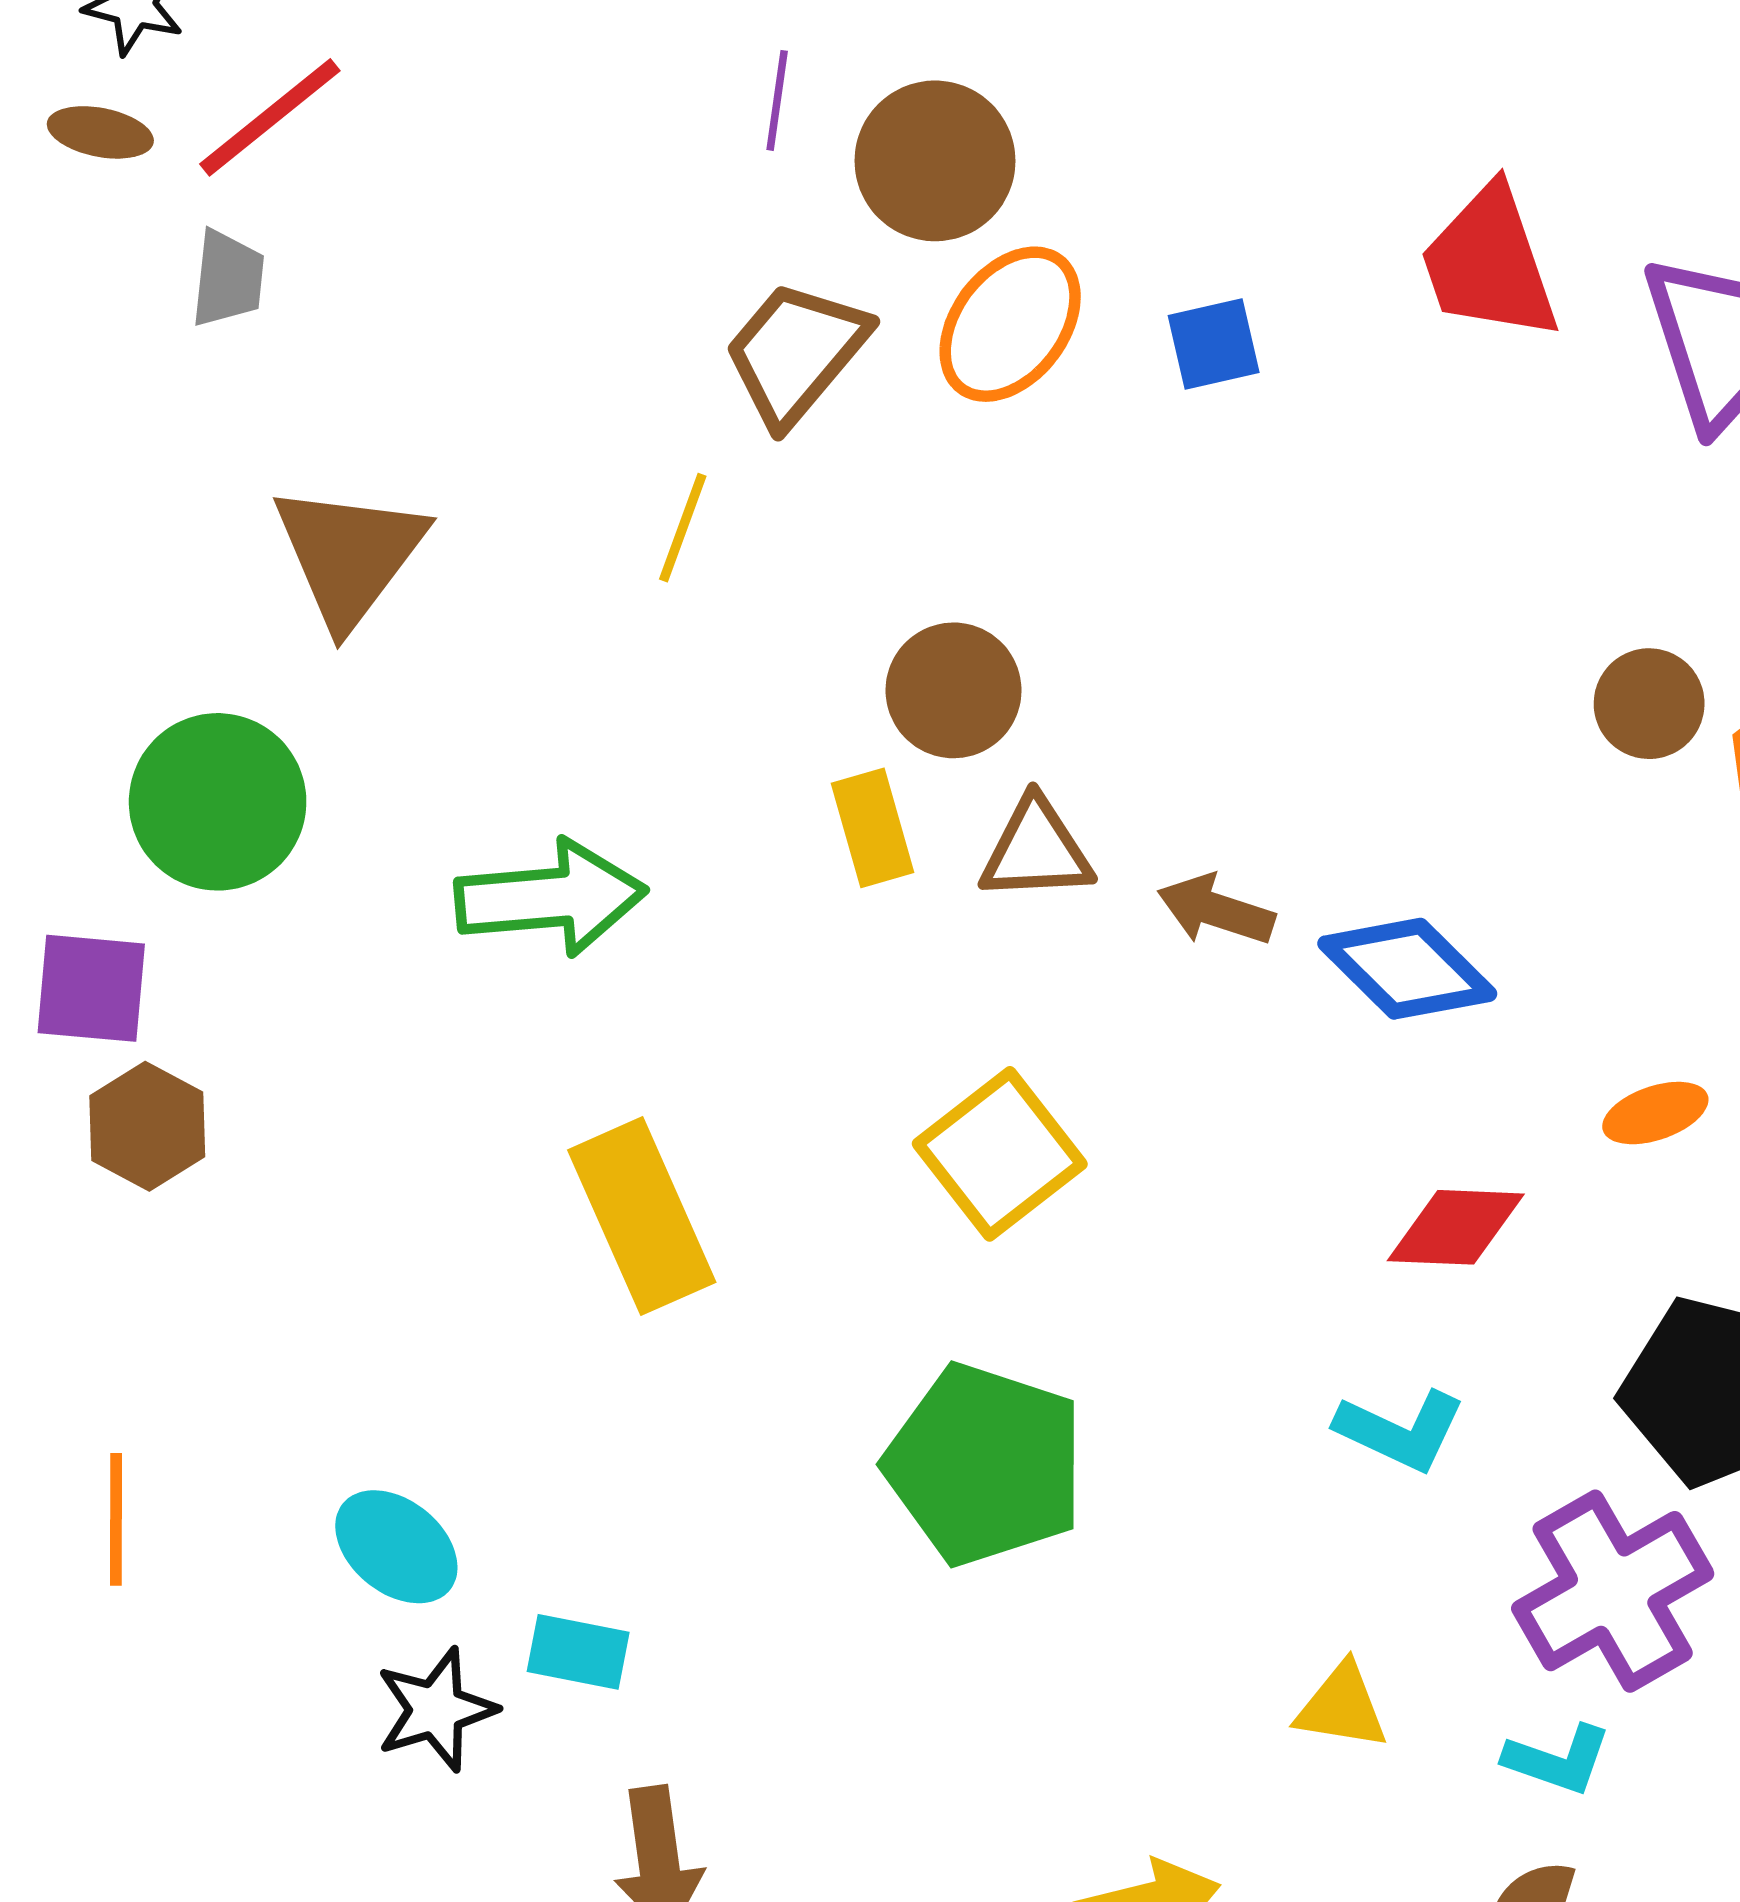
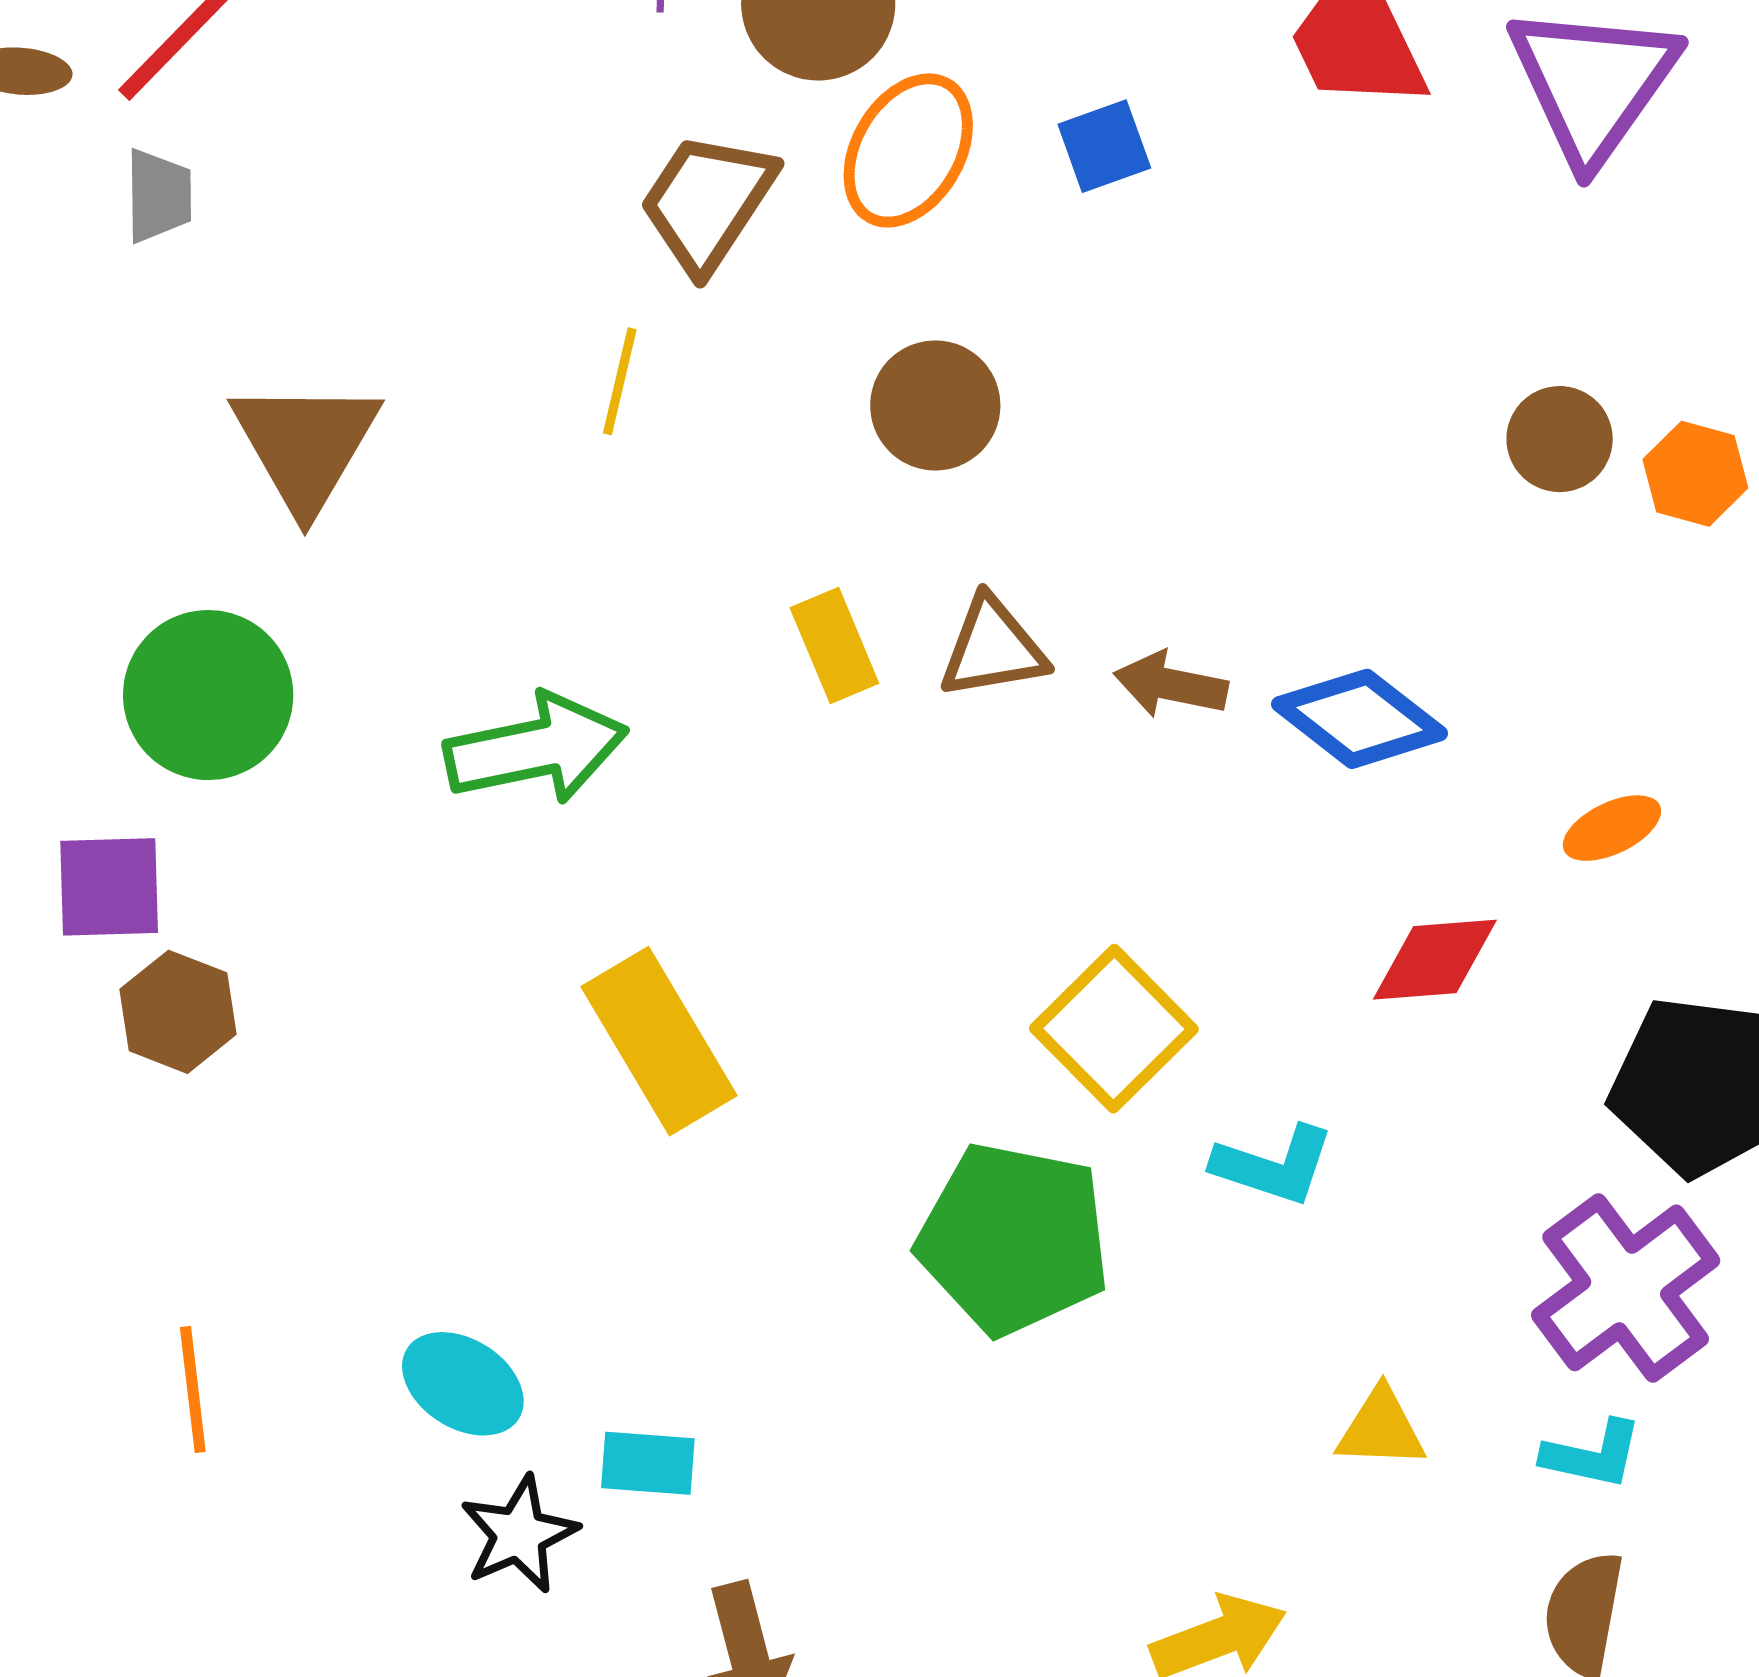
brown circle: (954, 690) -> (935, 405), moved
yellow square: (1000, 1154) -> (1114, 1029), moved
cyan L-shape: (1400, 1430) -> (1273, 1165), moved

